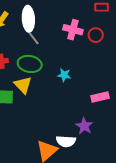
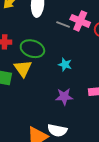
gray line: (34, 38) -> (63, 24), moved, turned -40
purple star: (84, 126) -> (64, 97), moved, turned 30

